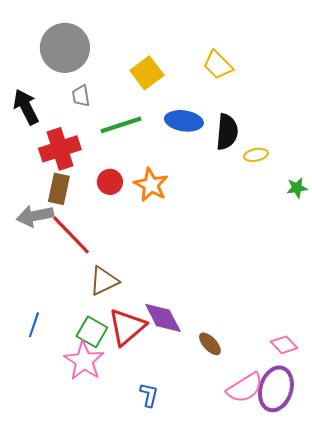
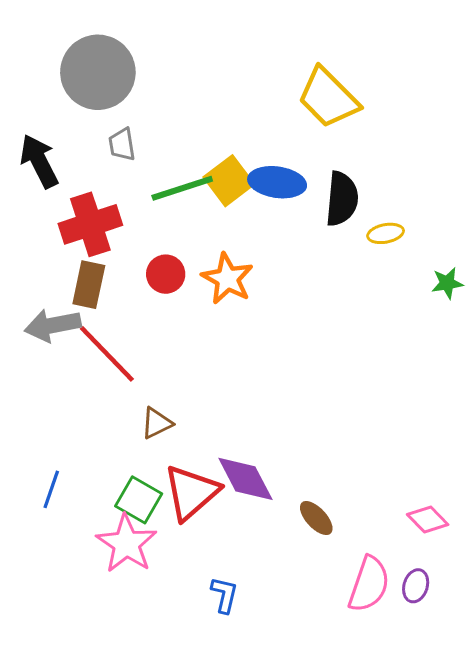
yellow trapezoid: (218, 65) -> (328, 98), size x1.4
yellow square: (147, 73) -> (229, 181), moved
brown triangle: (104, 281) -> (157, 423), size x0.7
pink semicircle: (245, 388) -> (369, 584), turned -39
purple ellipse: (276, 389) -> (416, 586), size x0.5

